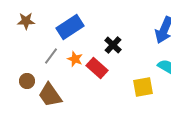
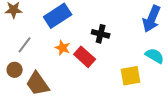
black cross: (113, 45) -> (101, 34), turned -30
gray line: (51, 56) -> (25, 45), moved

